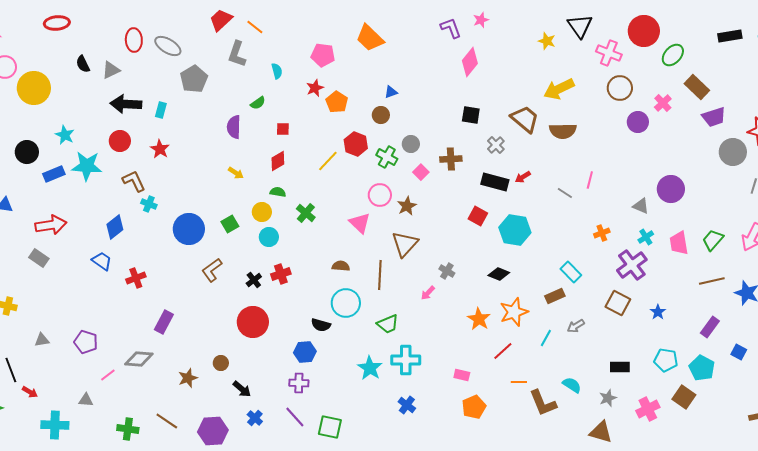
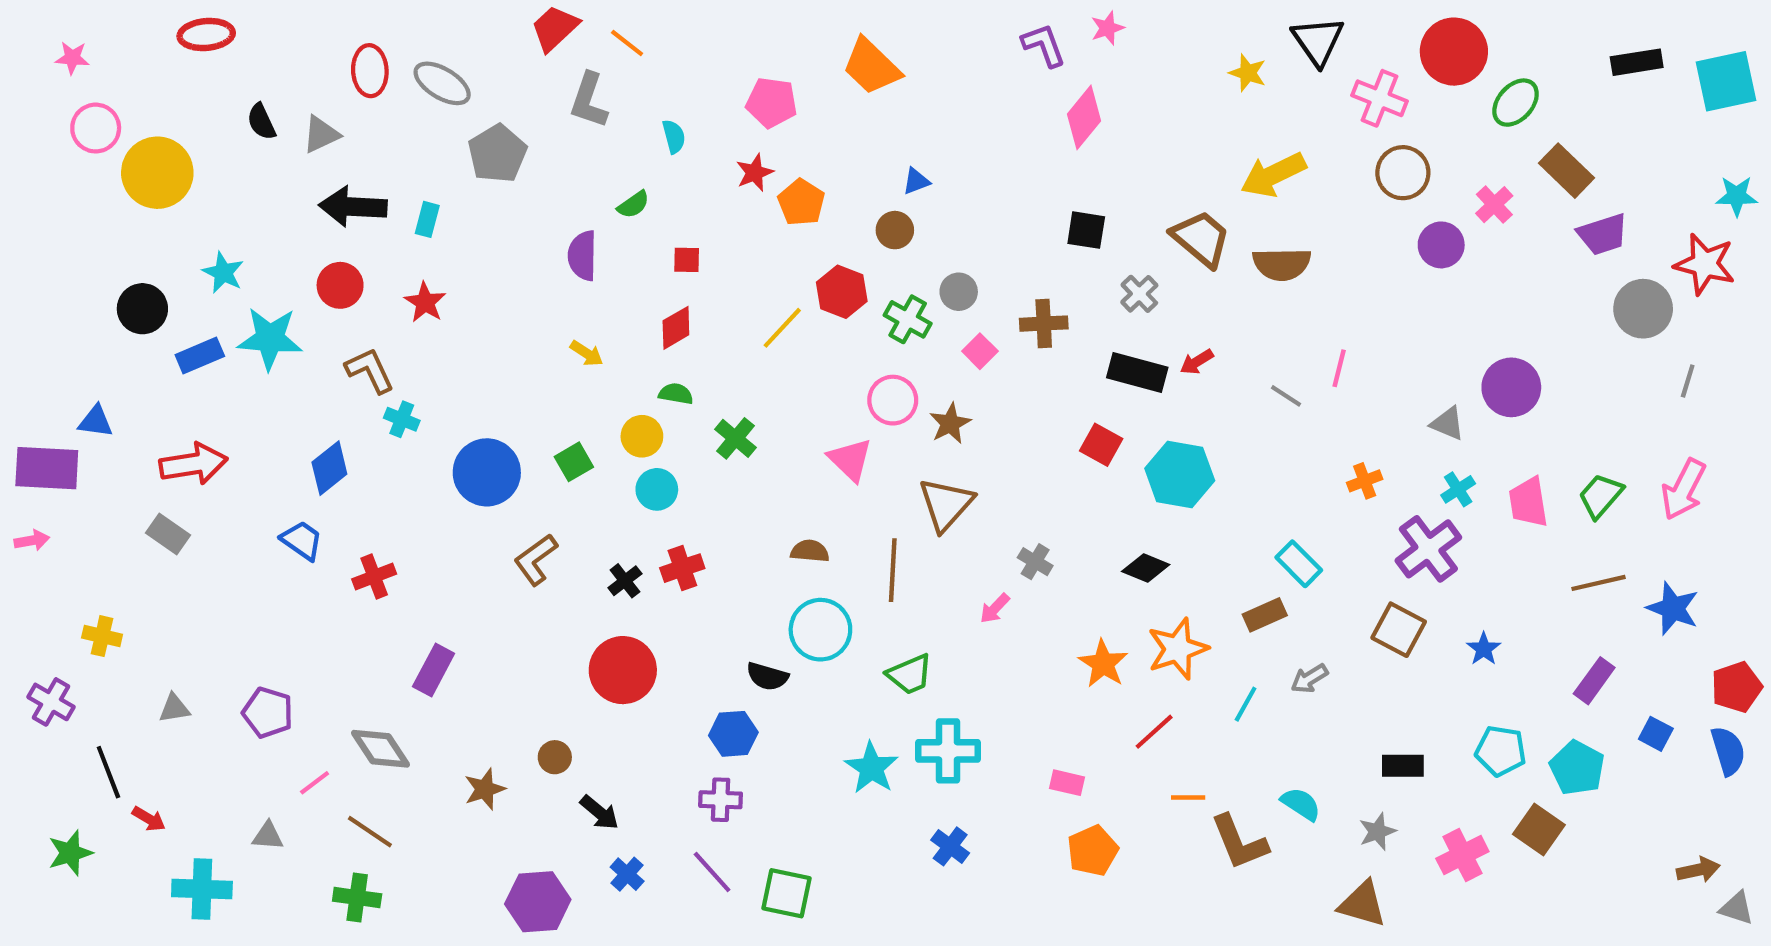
gray diamond: (139, 359) -> (380, 749), turned 52
brown line: (167, 421) -> (370, 832), moved

